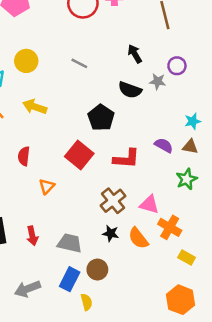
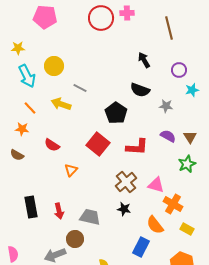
gray line: (79, 63) -> (80, 88), moved
gray star: (158, 81) -> (166, 106), moved
cyan star: (193, 121) -> (192, 90), moved
brown triangle: (190, 147) -> (190, 137), turned 48
red semicircle: (24, 156) -> (52, 145), turned -63
orange semicircle: (138, 238) -> (155, 225), moved
brown circle: (97, 270) -> (75, 239), moved
blue rectangle: (70, 279) -> (141, 247), moved

